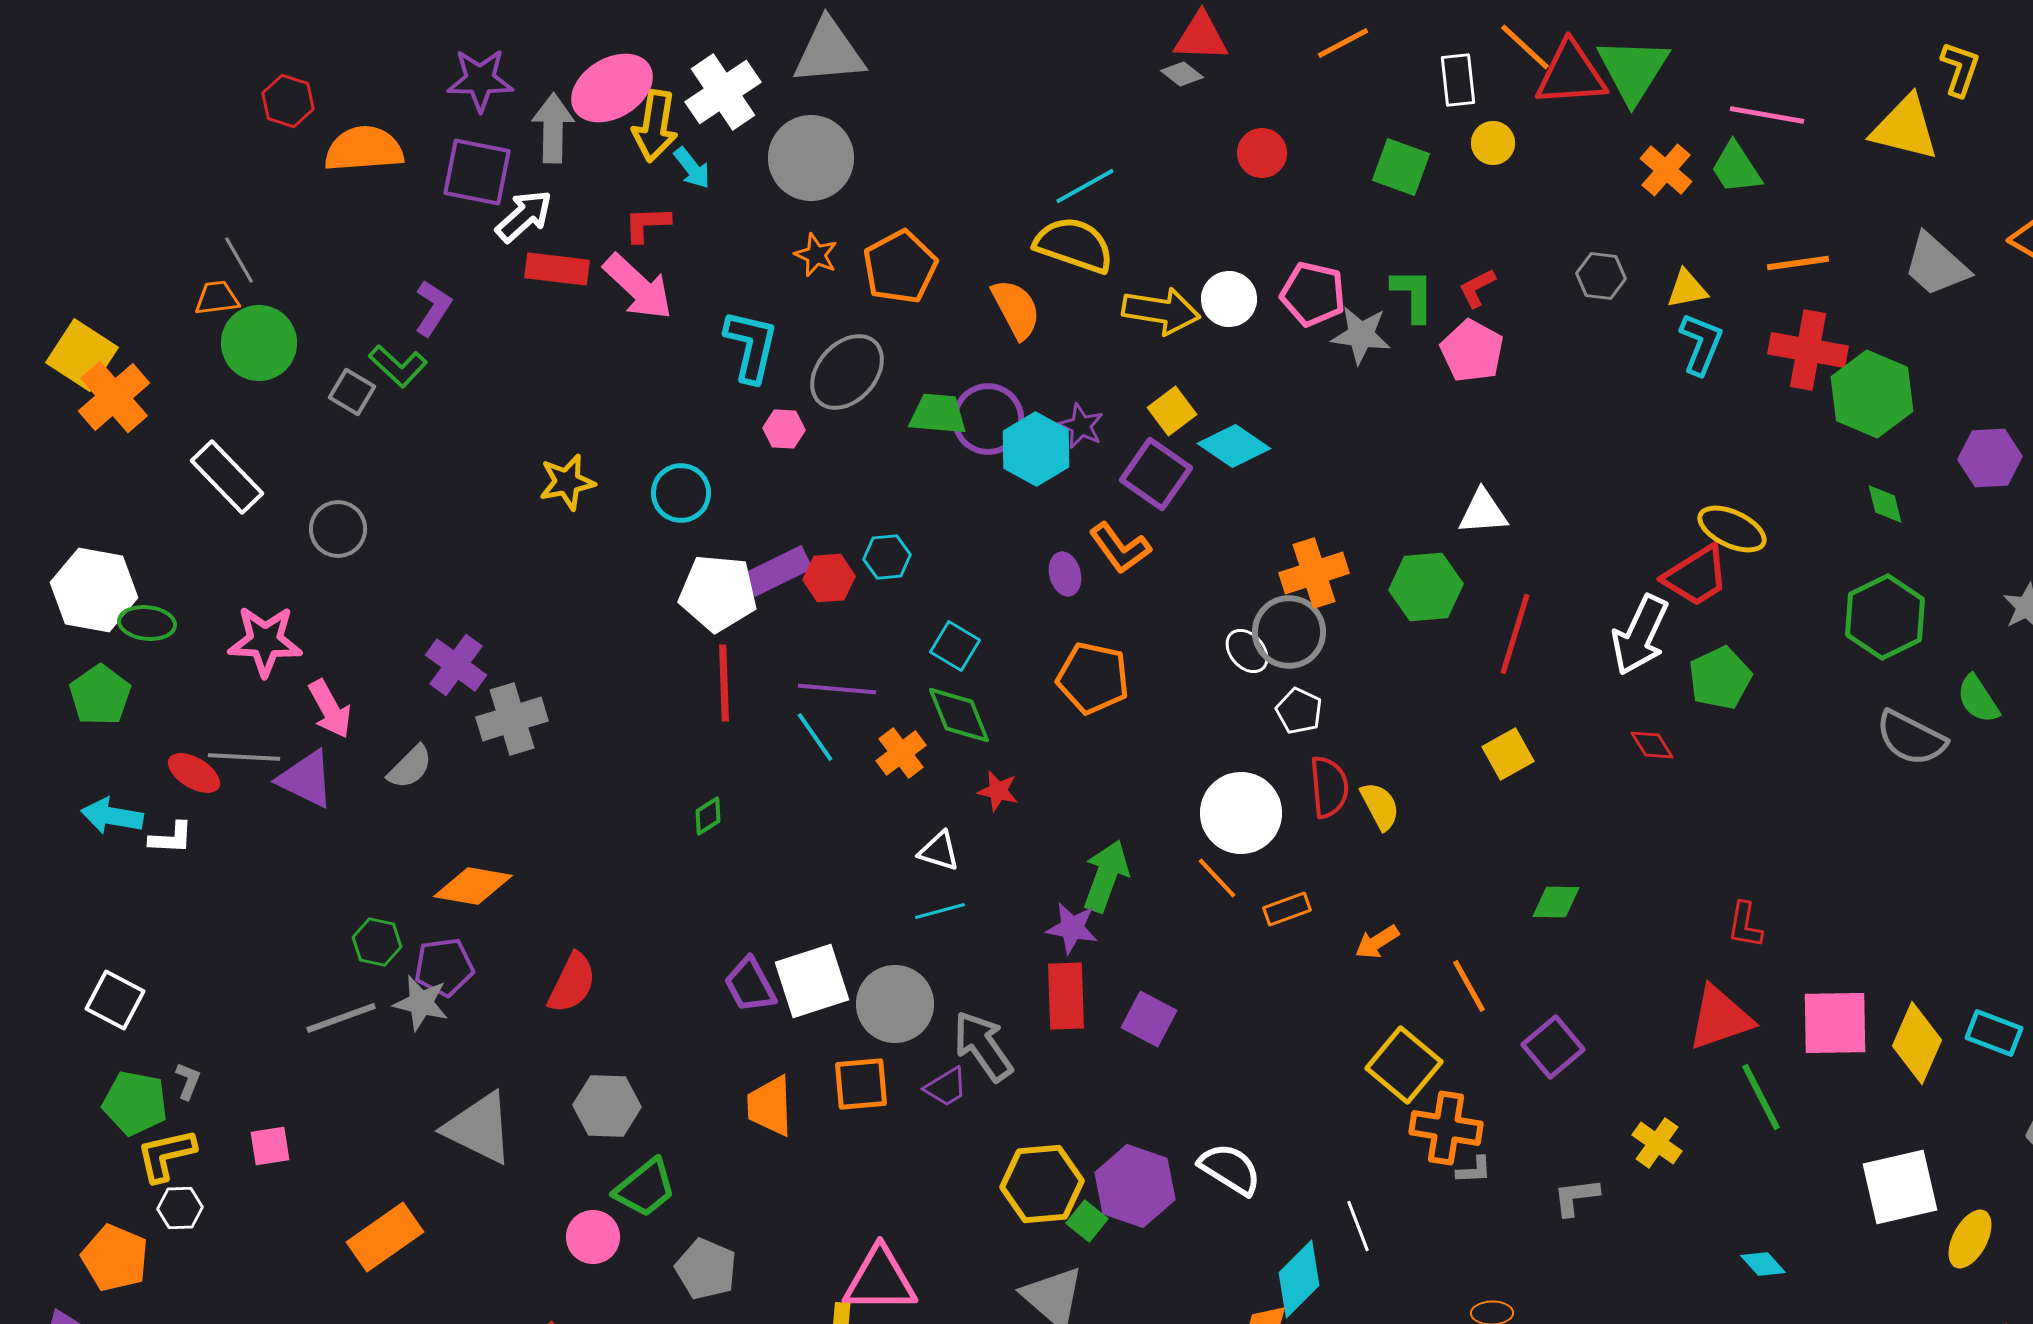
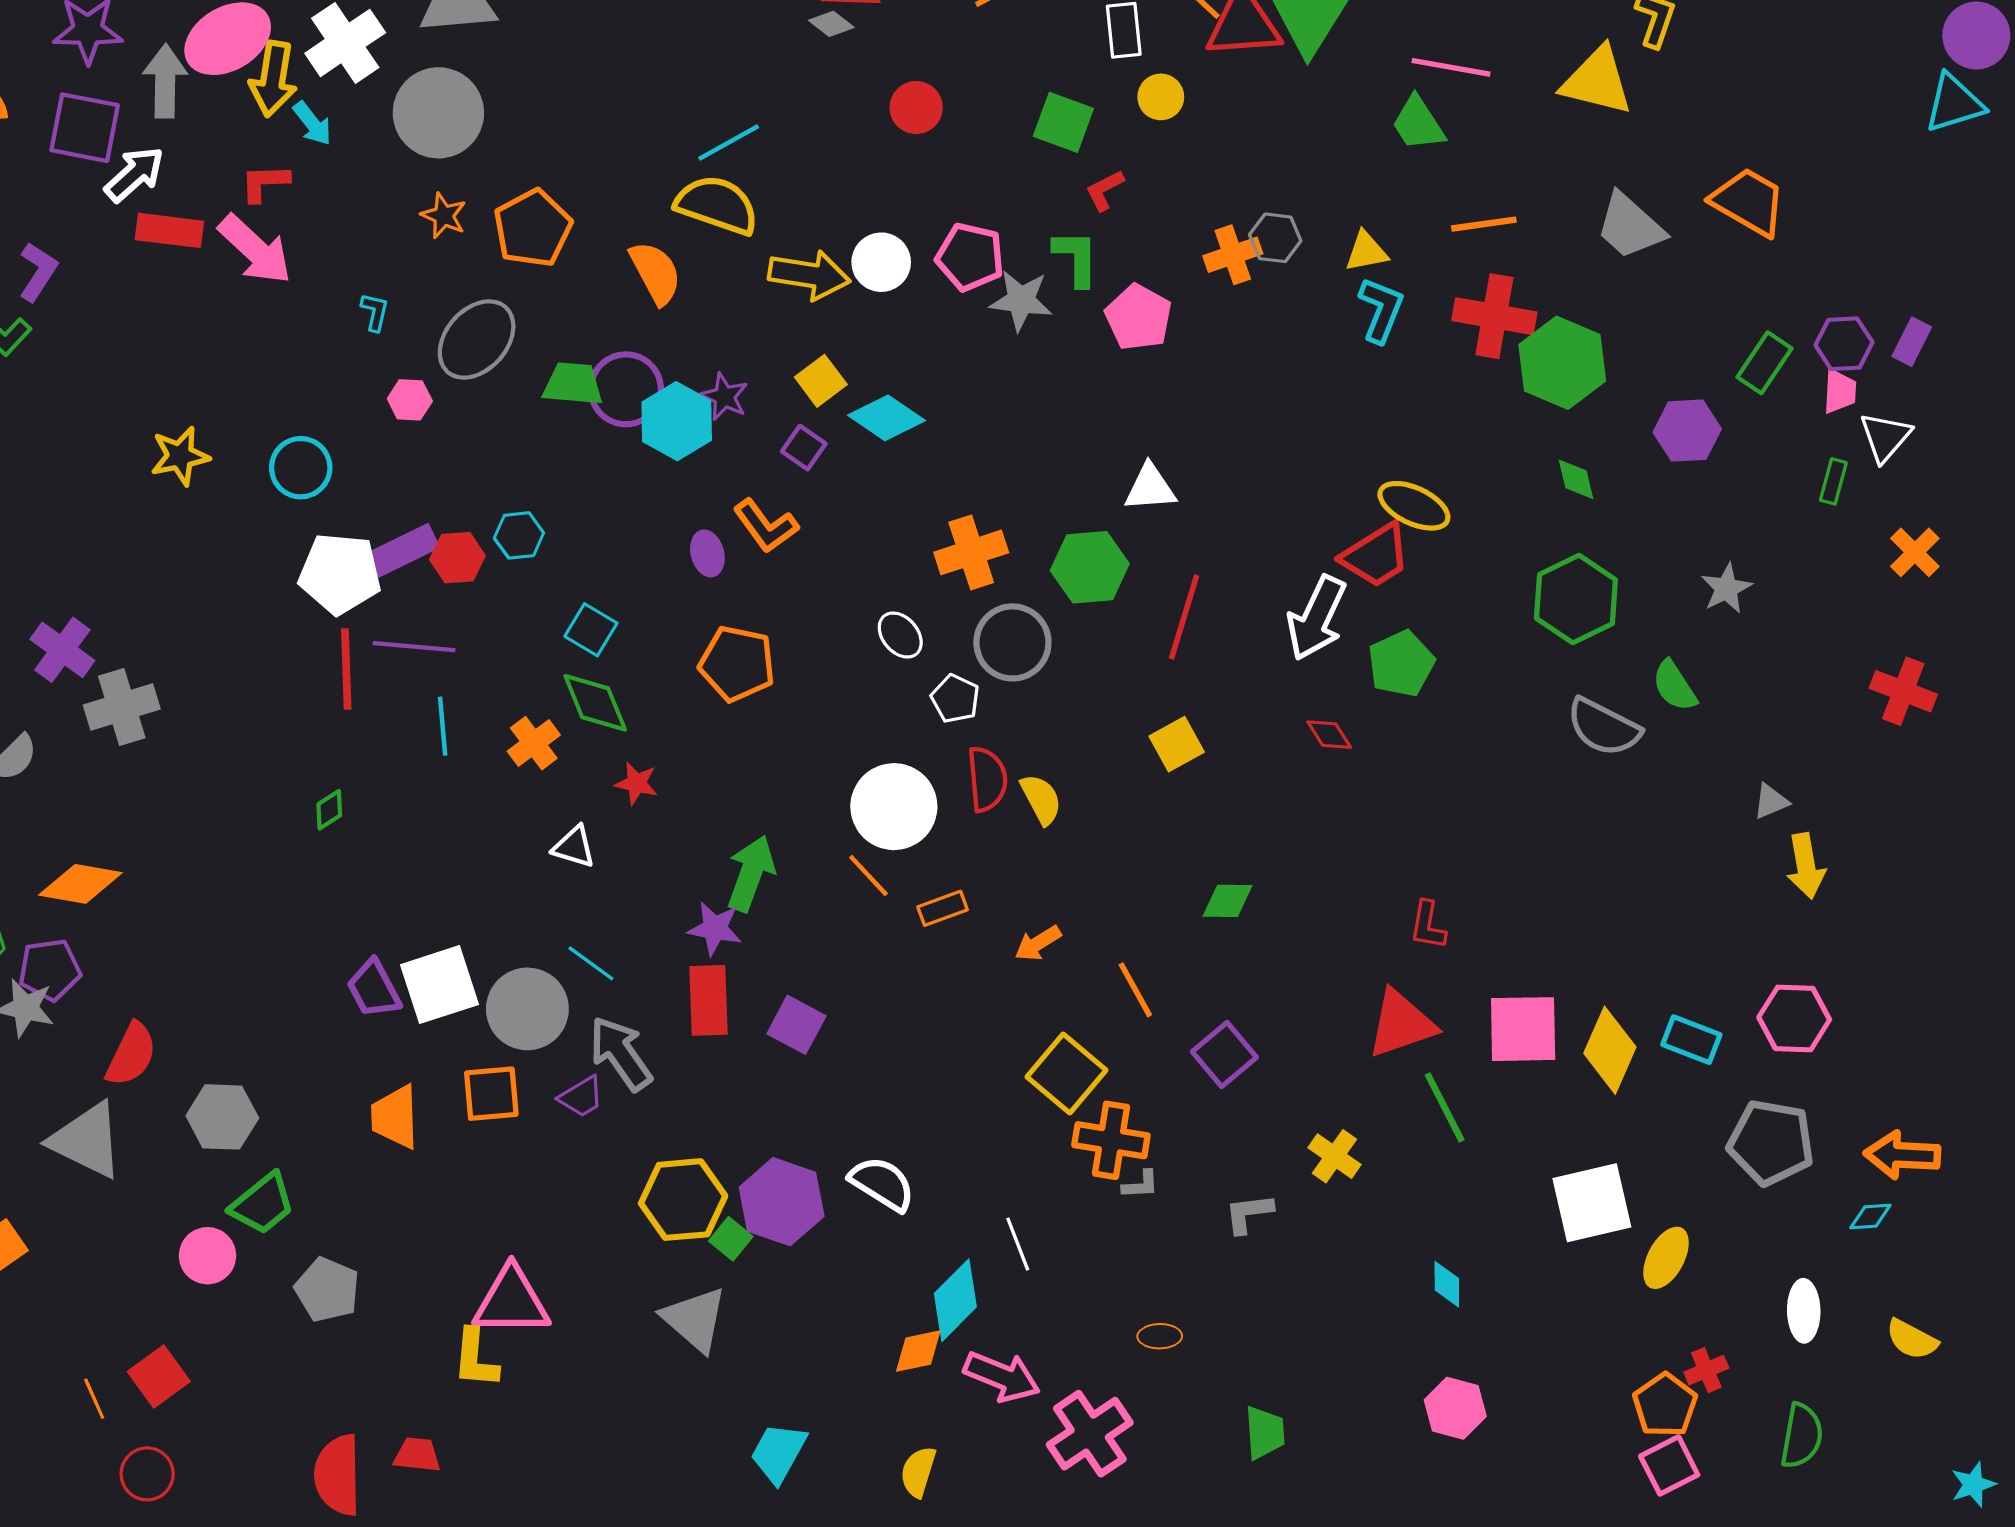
orange cross: (1666, 170) -> (1233, 255), moved, turned 30
red L-shape: (1477, 288) -> (1105, 190), moved
cyan L-shape: (751, 346) -> (375, 312), size x0.5
purple square: (1156, 474) -> (804, 448), size x0.6
gray circle: (1289, 632) -> (1012, 642), moved
purple line: (837, 689) -> (414, 647), moved
cyan line: (815, 737) -> (443, 726), turned 30
cyan line: (940, 911) -> (591, 963), moved, turned 51
red semicircle: (572, 983) -> (131, 1054), moved
cyan diamond: (1763, 1264) -> (1447, 1284), turned 42

